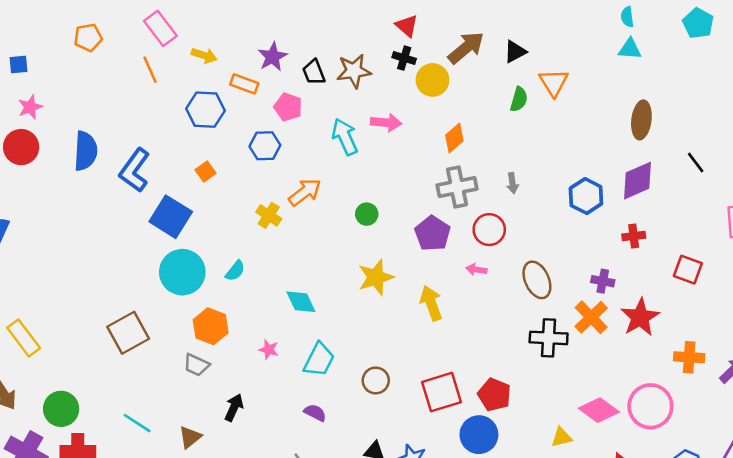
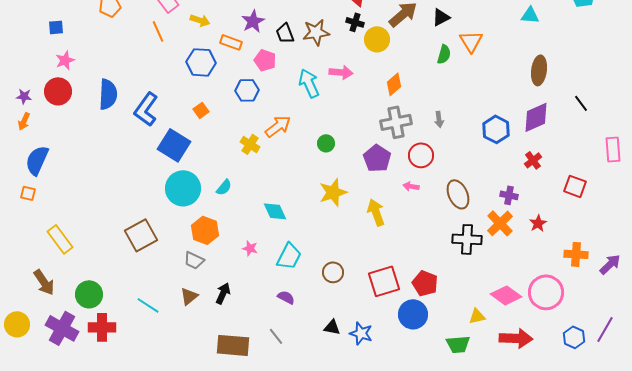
red cross: (634, 236) -> (533, 160), turned -30
red star: (640, 317) -> (538, 223), size x0.6
brown triangle: (190, 437) -> (189, 296), moved

